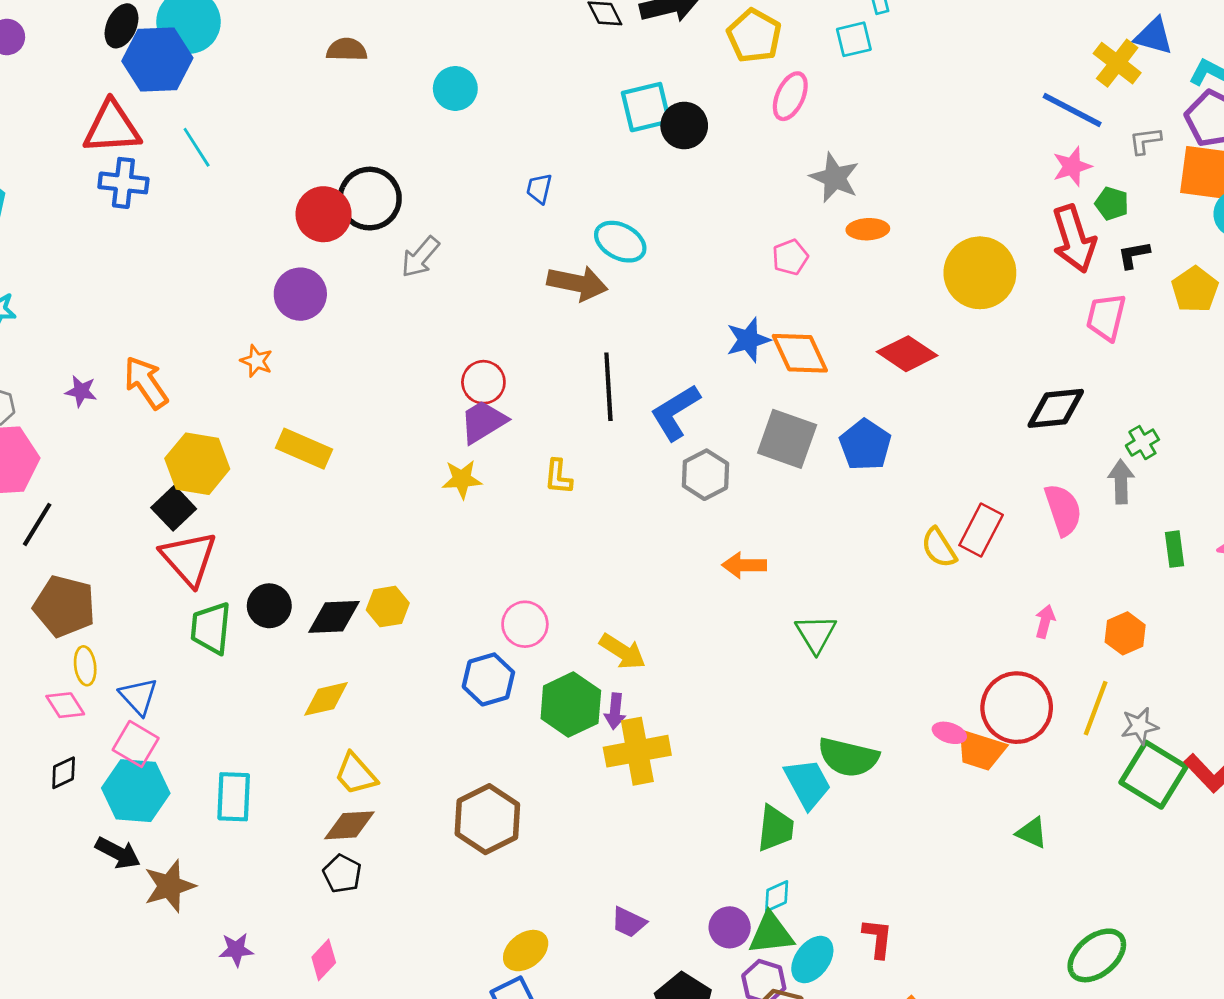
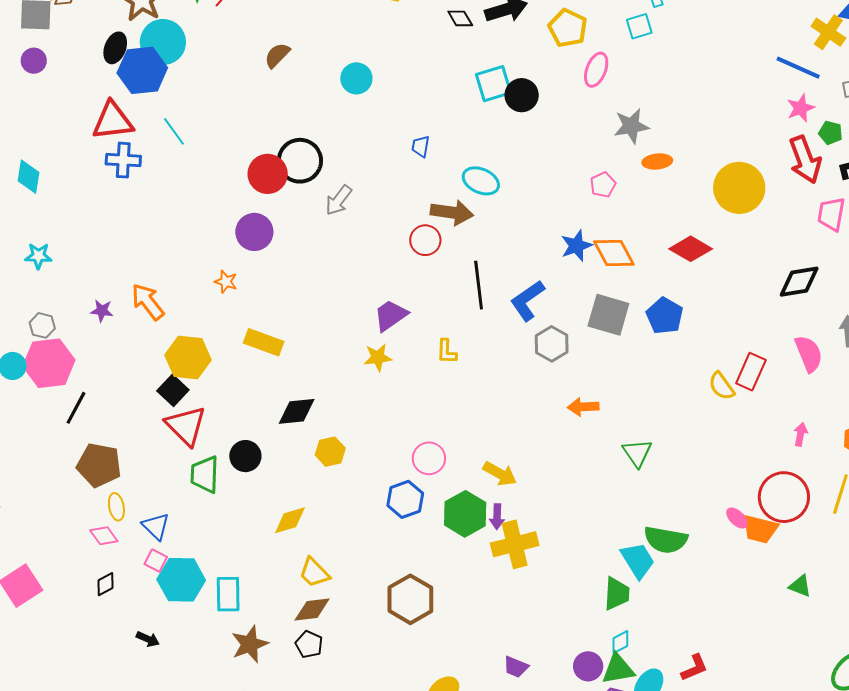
brown semicircle: (347, 50) -> (277, 55), turned -44
gray star: (835, 178) -> (631, 126), turned -30
red circle: (483, 382) -> (425, 240), moved
black diamond: (334, 617) -> (297, 411), moved
pink ellipse: (949, 733) -> (737, 518), turned 30
pink square: (136, 744) -> (156, 560), size x0.7
cyan hexagon: (136, 791) -> (181, 580), moved
black arrow: (118, 853) -> (148, 639), size x0.7
brown star: (169, 886) -> (250, 644), moved
red L-shape: (878, 938) -> (694, 668), turned 64

